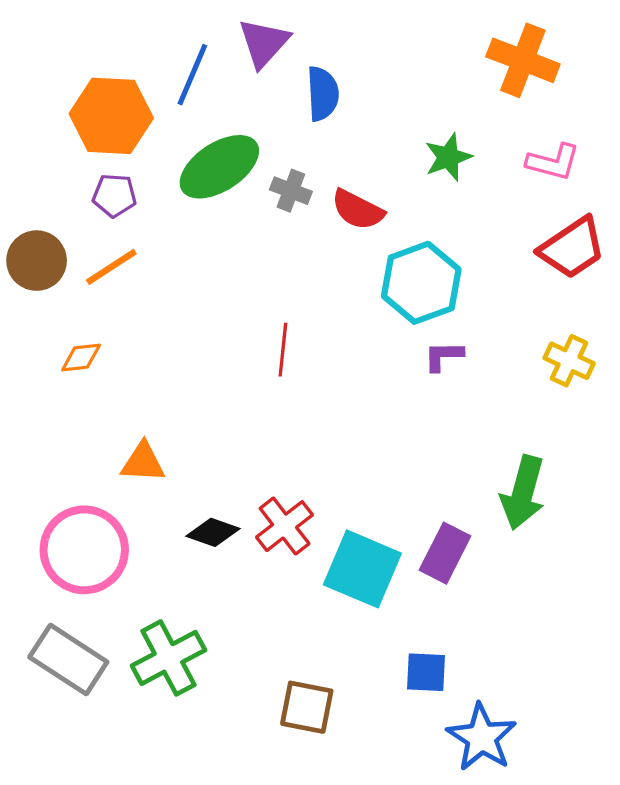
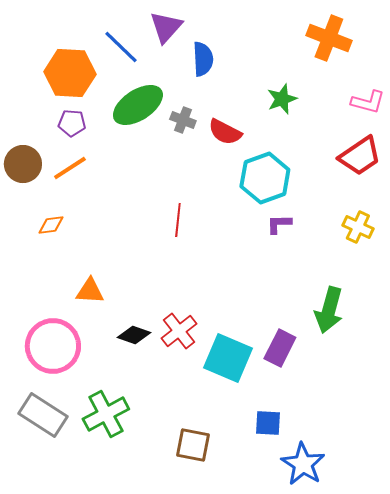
blue line: (192, 75) -> (121, 47), turned -69
pink L-shape: (553, 162) -> (368, 102), moved

